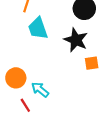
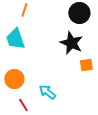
cyan trapezoid: (38, 28) -> (15, 39), moved
cyan arrow: (40, 89) -> (47, 92), moved

